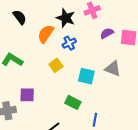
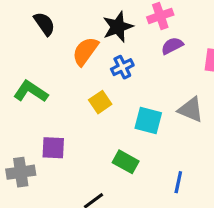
black star: (66, 18) -> (118, 27), turned 30
purple semicircle: (107, 33) -> (172, 46), moved
blue line: (95, 120) -> (178, 182), moved

